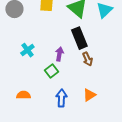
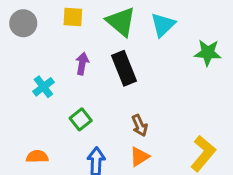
purple arrow: (59, 54) -> (82, 64), moved
brown arrow: (87, 59) -> (140, 126), moved

